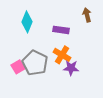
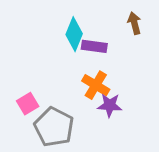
cyan diamond: (27, 22) -> (74, 34), moved
gray pentagon: (35, 63) -> (54, 127), moved

